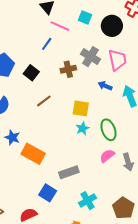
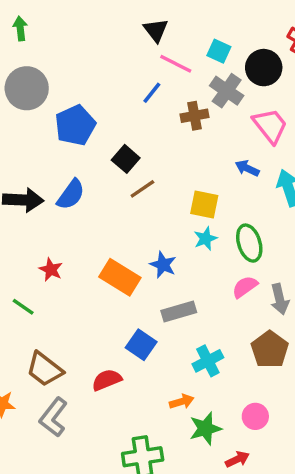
gray cross: (90, 57) -> (227, 91), moved
pink trapezoid: (117, 60) -> (270, 126), turned -30
brown cross: (68, 69) -> (195, 116), moved
black square: (31, 73) -> (126, 159), moved
blue star: (12, 137) -> (163, 265), moved
brown pentagon: (123, 208) -> (270, 349), moved

